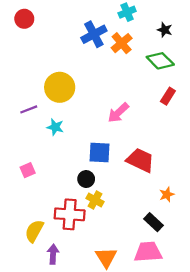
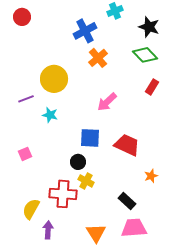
black star: (165, 30) -> (149, 27), size x1.5
orange cross: (122, 43) -> (98, 58), moved
black rectangle: (154, 222) -> (127, 201), moved

